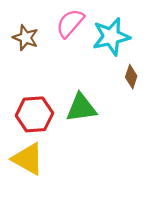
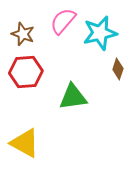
red hexagon: (34, 114) -> (26, 72), moved

